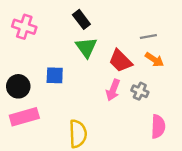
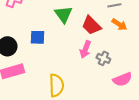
gray cross: (140, 91) -> (103, 58), moved
pink semicircle: (158, 126) -> (122, 79), turned 66

